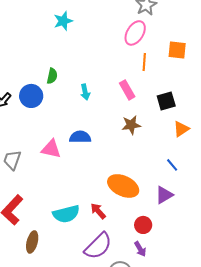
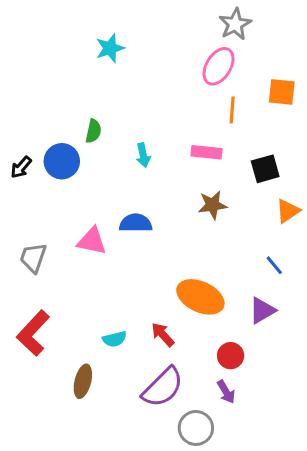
pink rectangle: (127, 90) -> (206, 152), turned -54
cyan semicircle: (66, 214) -> (115, 339), size x0.6
brown ellipse: (32, 242) -> (83, 381), moved

